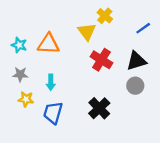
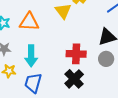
red cross: (101, 60) -> (76, 54), moved, turned -30
cyan arrow: (51, 82) -> (31, 56), size x1.5

